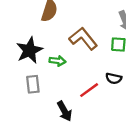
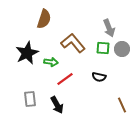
gray rectangle: (33, 84) -> (30, 99), moved
red line: (89, 90) -> (65, 79), moved

